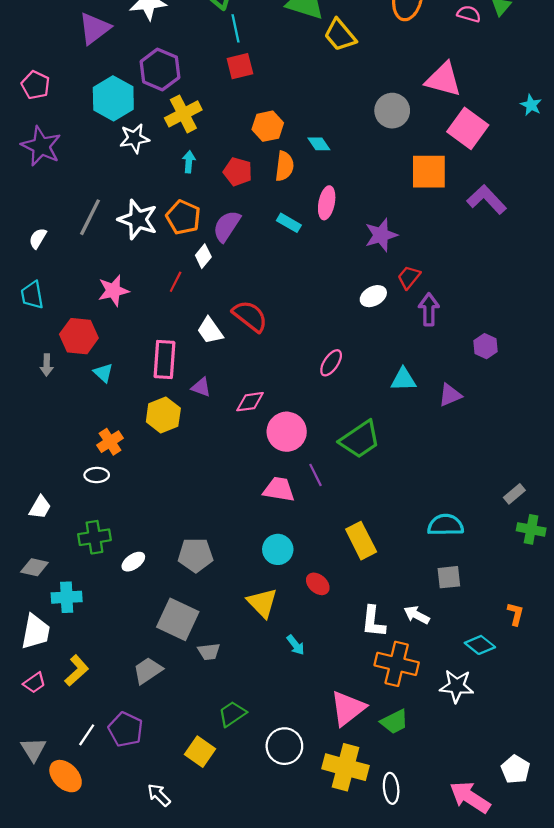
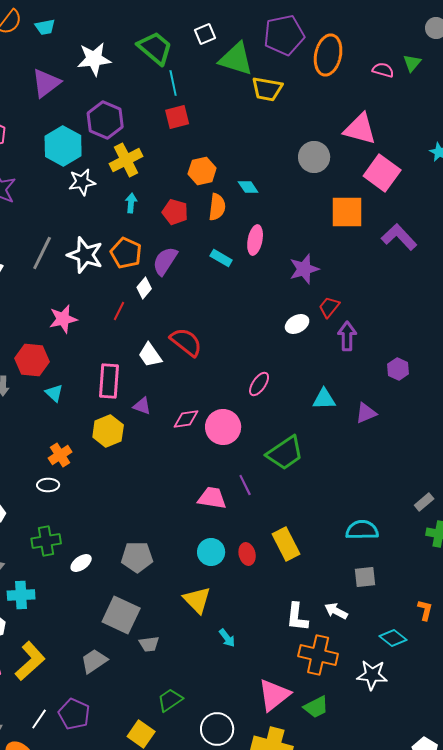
yellow trapezoid: (340, 35) -> (267, 89), turned -40
pink circle: (287, 432) -> (223, 427), moved
red ellipse: (318, 584) -> (247, 554), moved, turned 35
yellow L-shape: (77, 671) -> (30, 661), size x1.4

